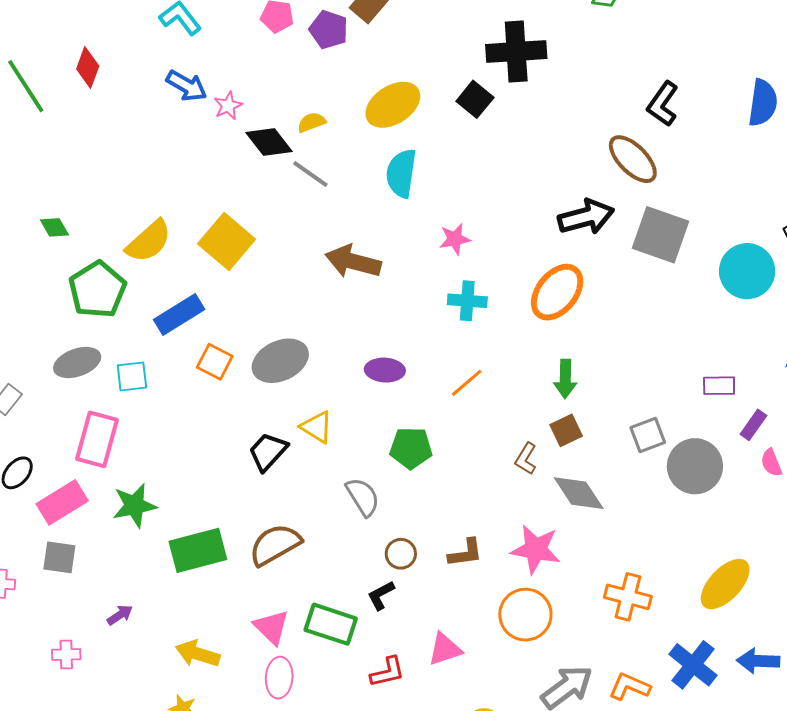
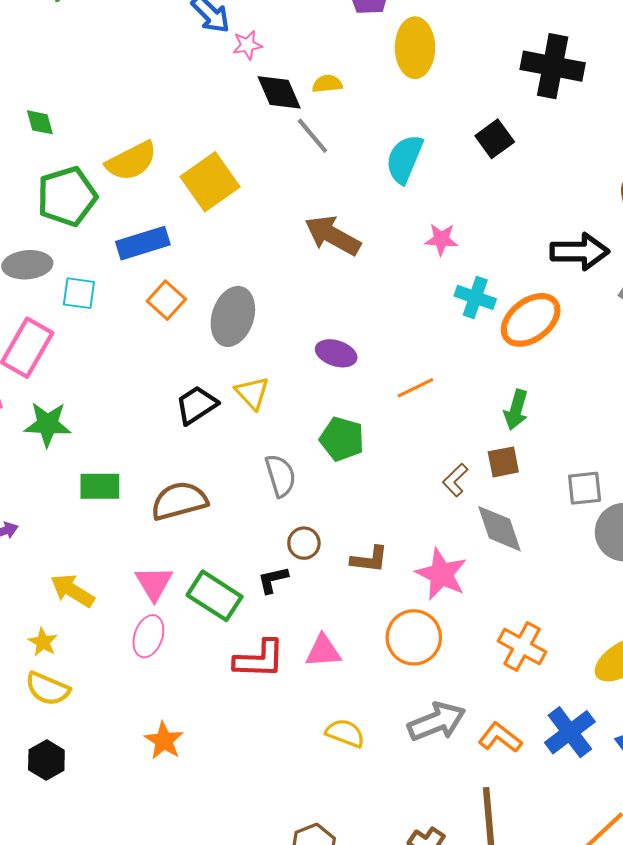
black square: (475, 99) -> (495, 139), moved
yellow ellipse: (393, 105) -> (415, 48), moved, turned -72
cyan cross: (467, 301) -> (475, 297), moved
gray ellipse: (280, 361) -> (233, 316), turned -62
green rectangle: (198, 550) -> (100, 486), size x0.7
red L-shape: (388, 672) -> (259, 659), size x1.4

